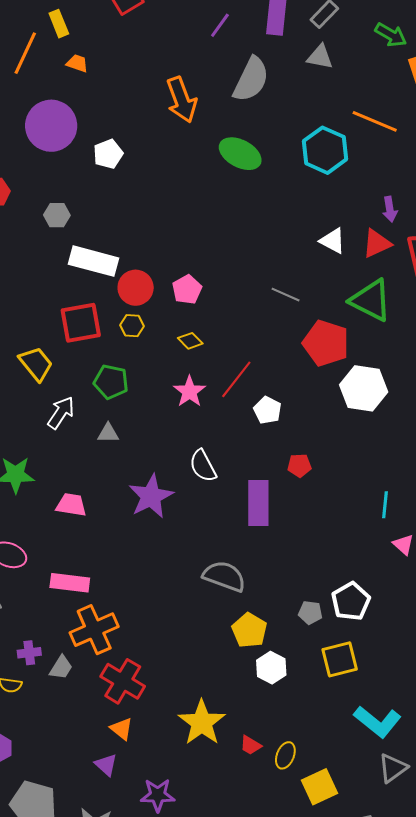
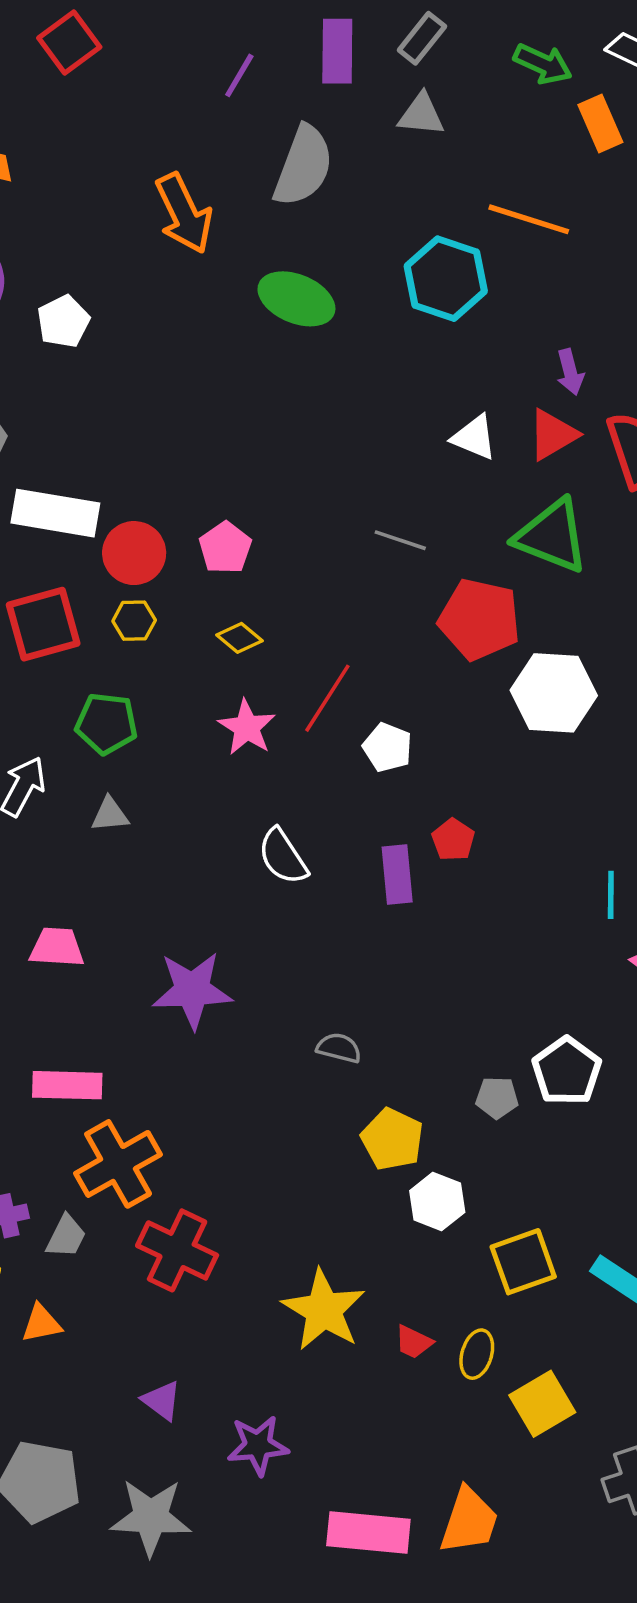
red pentagon: (299, 465) -> (453, 840), turned -30
purple star: (151, 496) -> (192, 990), moved, turned 30
purple rectangle: (258, 503) -> (397, 874), moved, size x0.7
gray semicircle: (224, 576) -> (339, 1048), size x0.6
yellow square: (340, 659) -> (523, 1262), moved
orange triangle: (122, 729) -> (41, 1323), moved, turned -45

